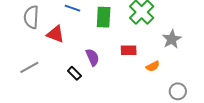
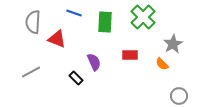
orange semicircle: (153, 66) -> (162, 64), moved, turned 72

